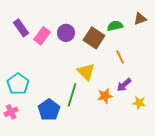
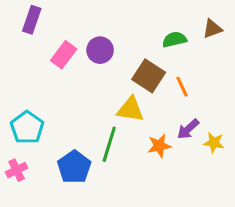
purple rectangle: (21, 28) -> (32, 20), moved, turned 54
brown square: (94, 38) -> (149, 76), moved
yellow triangle: (86, 72) -> (130, 109), turned -36
yellow star: (139, 103) -> (214, 143), moved

